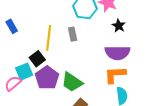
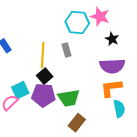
black square: (37, 59) -> (45, 76), moved
purple pentagon: (47, 78) -> (43, 95), turned -30
green trapezoid: (72, 82) -> (69, 98), turned -40

